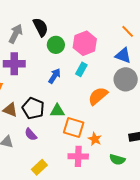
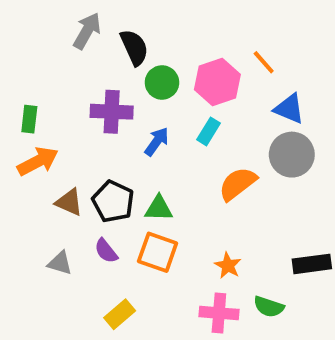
orange line: (128, 31) -> (264, 62), moved
gray arrow: (16, 34) -> (87, 31), moved
purple cross: (14, 64) -> (112, 112), moved
orange square: (74, 127) -> (158, 252), moved
pink cross: (78, 156) -> (219, 313), moved

